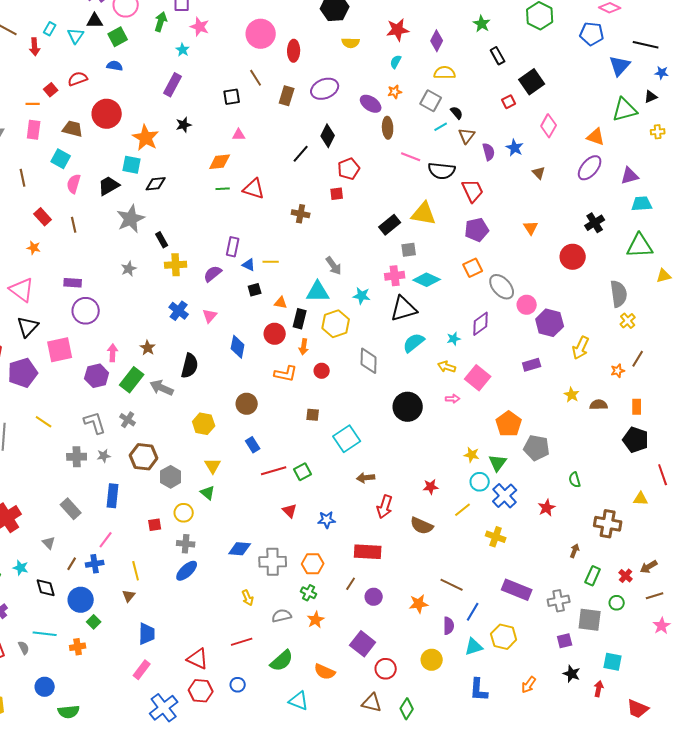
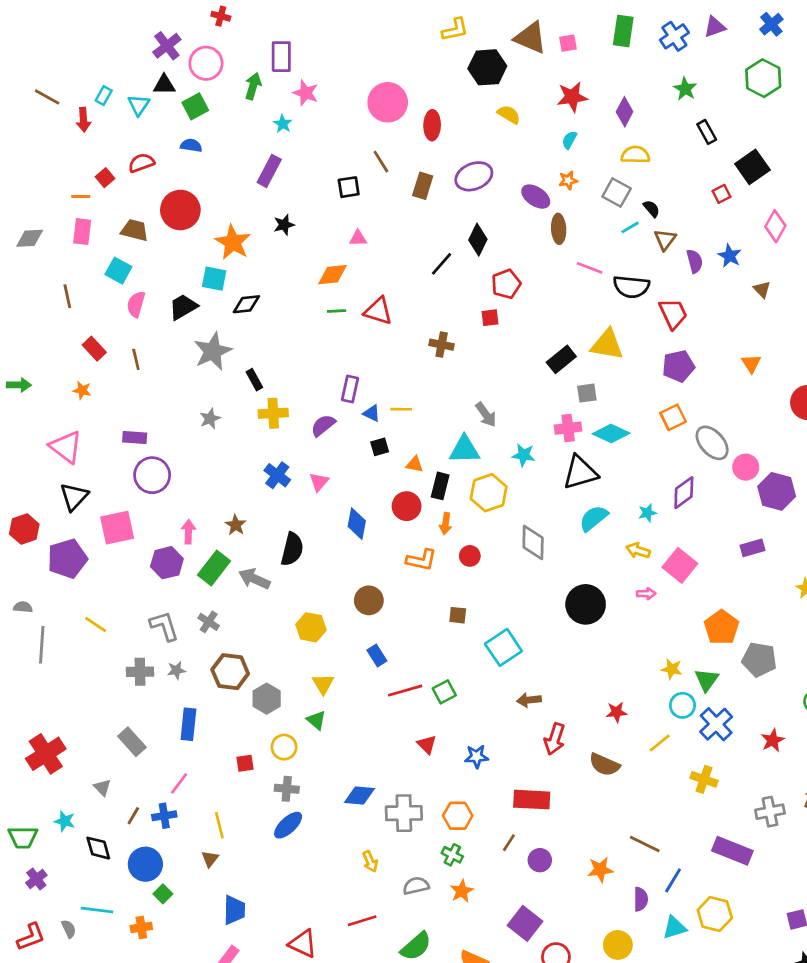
yellow semicircle: (351, 43) -> (509, 114), turned -150
gray cross: (559, 601) -> (770, 812), moved

